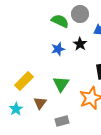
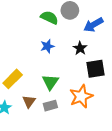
black star: (80, 44) -> (80, 48), moved
gray rectangle: (62, 121) -> (50, 106), moved

